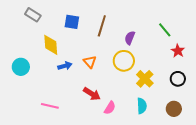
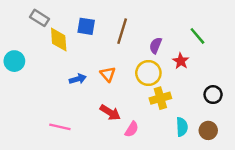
yellow diamond: (51, 45) -> (59, 39), moved
red star: (178, 51) -> (181, 61), moved
cyan circle: (21, 67) -> (14, 61), moved
yellow cross: (145, 79) -> (160, 98), moved, turned 30
cyan semicircle: (142, 106) -> (182, 127), moved

